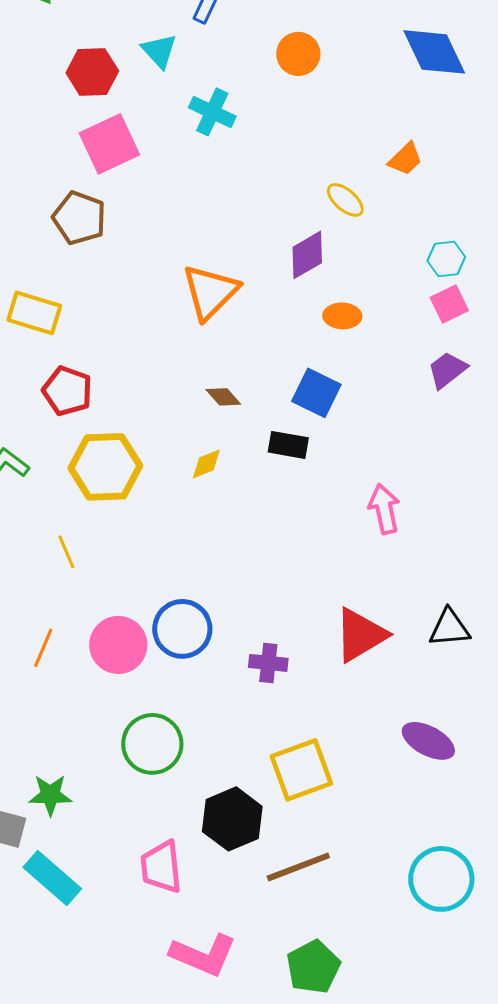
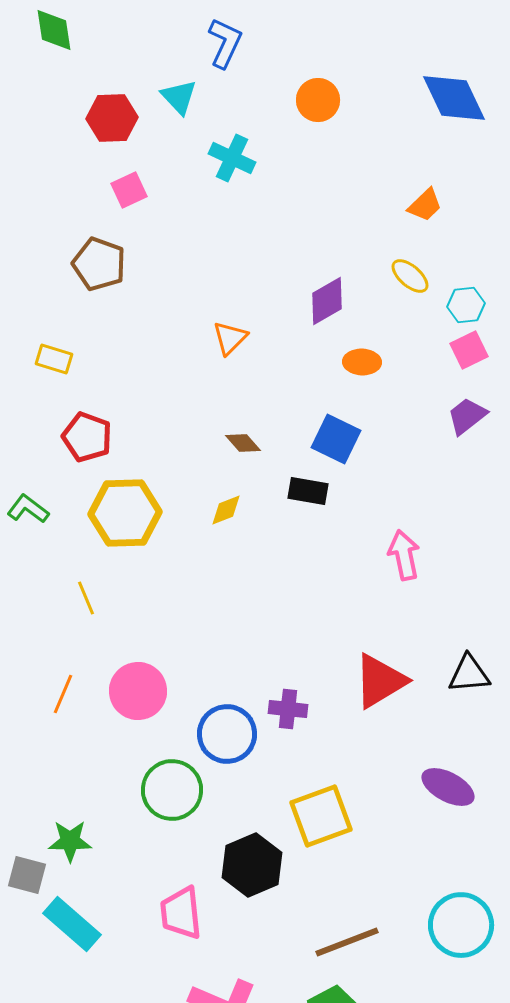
pink square: (109, 144) -> (129, 190), size x0.6
yellow ellipse: (345, 200) -> (410, 276), moved
orange triangle: (210, 292) -> (230, 338), size x0.6
yellow rectangle: (34, 313) -> (54, 359), size x0.7
blue circle: (182, 629) -> (227, 734), moved
brown line: (298, 867) -> (347, 942), moved

